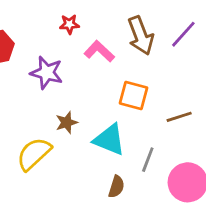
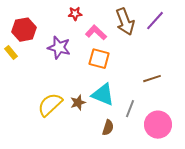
orange square: (134, 95) -> (99, 59), moved
brown star: (67, 123) -> (78, 103), moved

